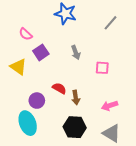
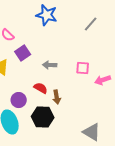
gray arrow: (76, 52) -> (50, 65), moved, turned 112
pink arrow: (109, 106) -> (103, 80), moved
black hexagon: (75, 127) -> (43, 117), moved

